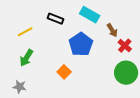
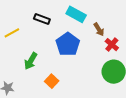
green arrow: (26, 58) -> (31, 61), moved
orange square: (64, 72) -> (52, 81), moved

